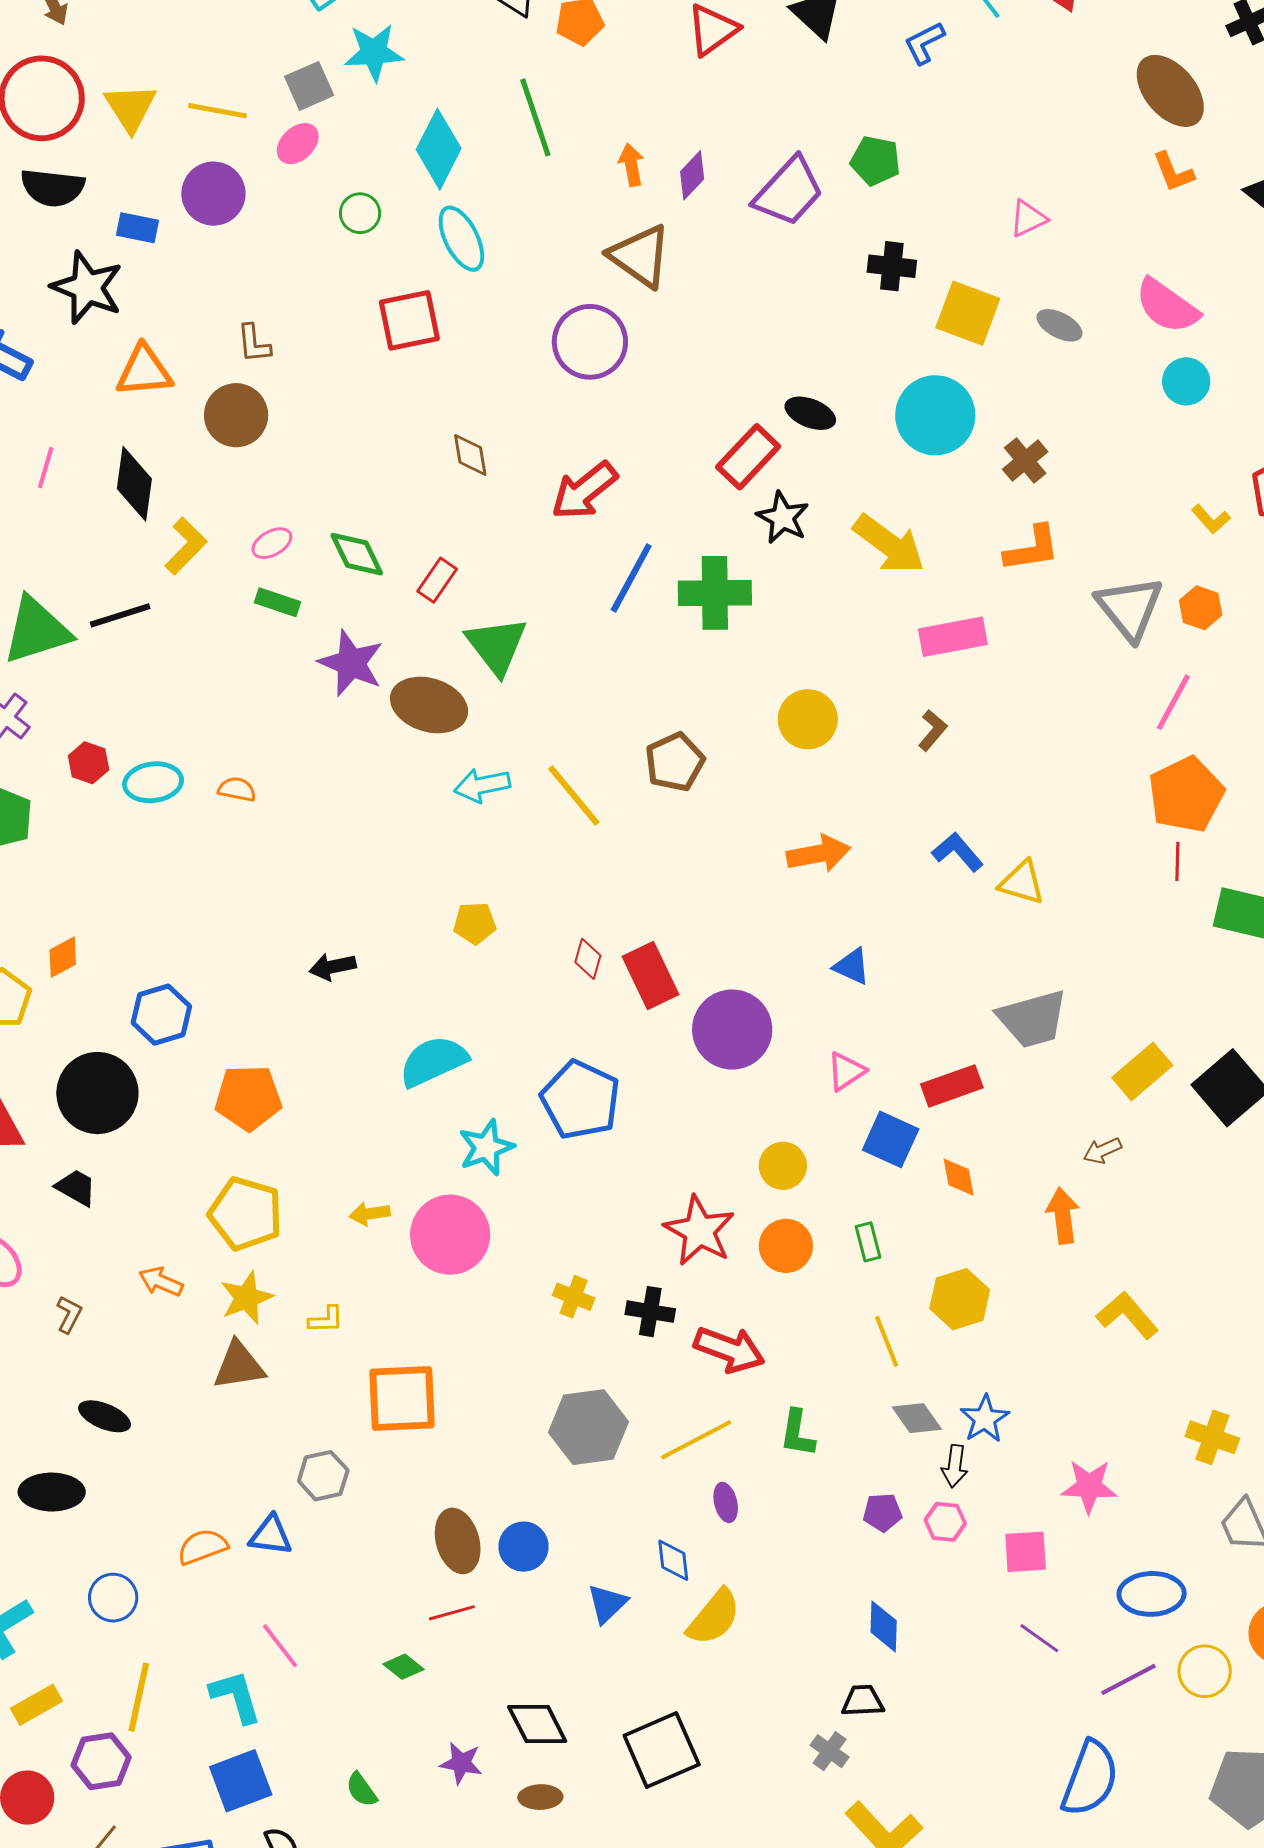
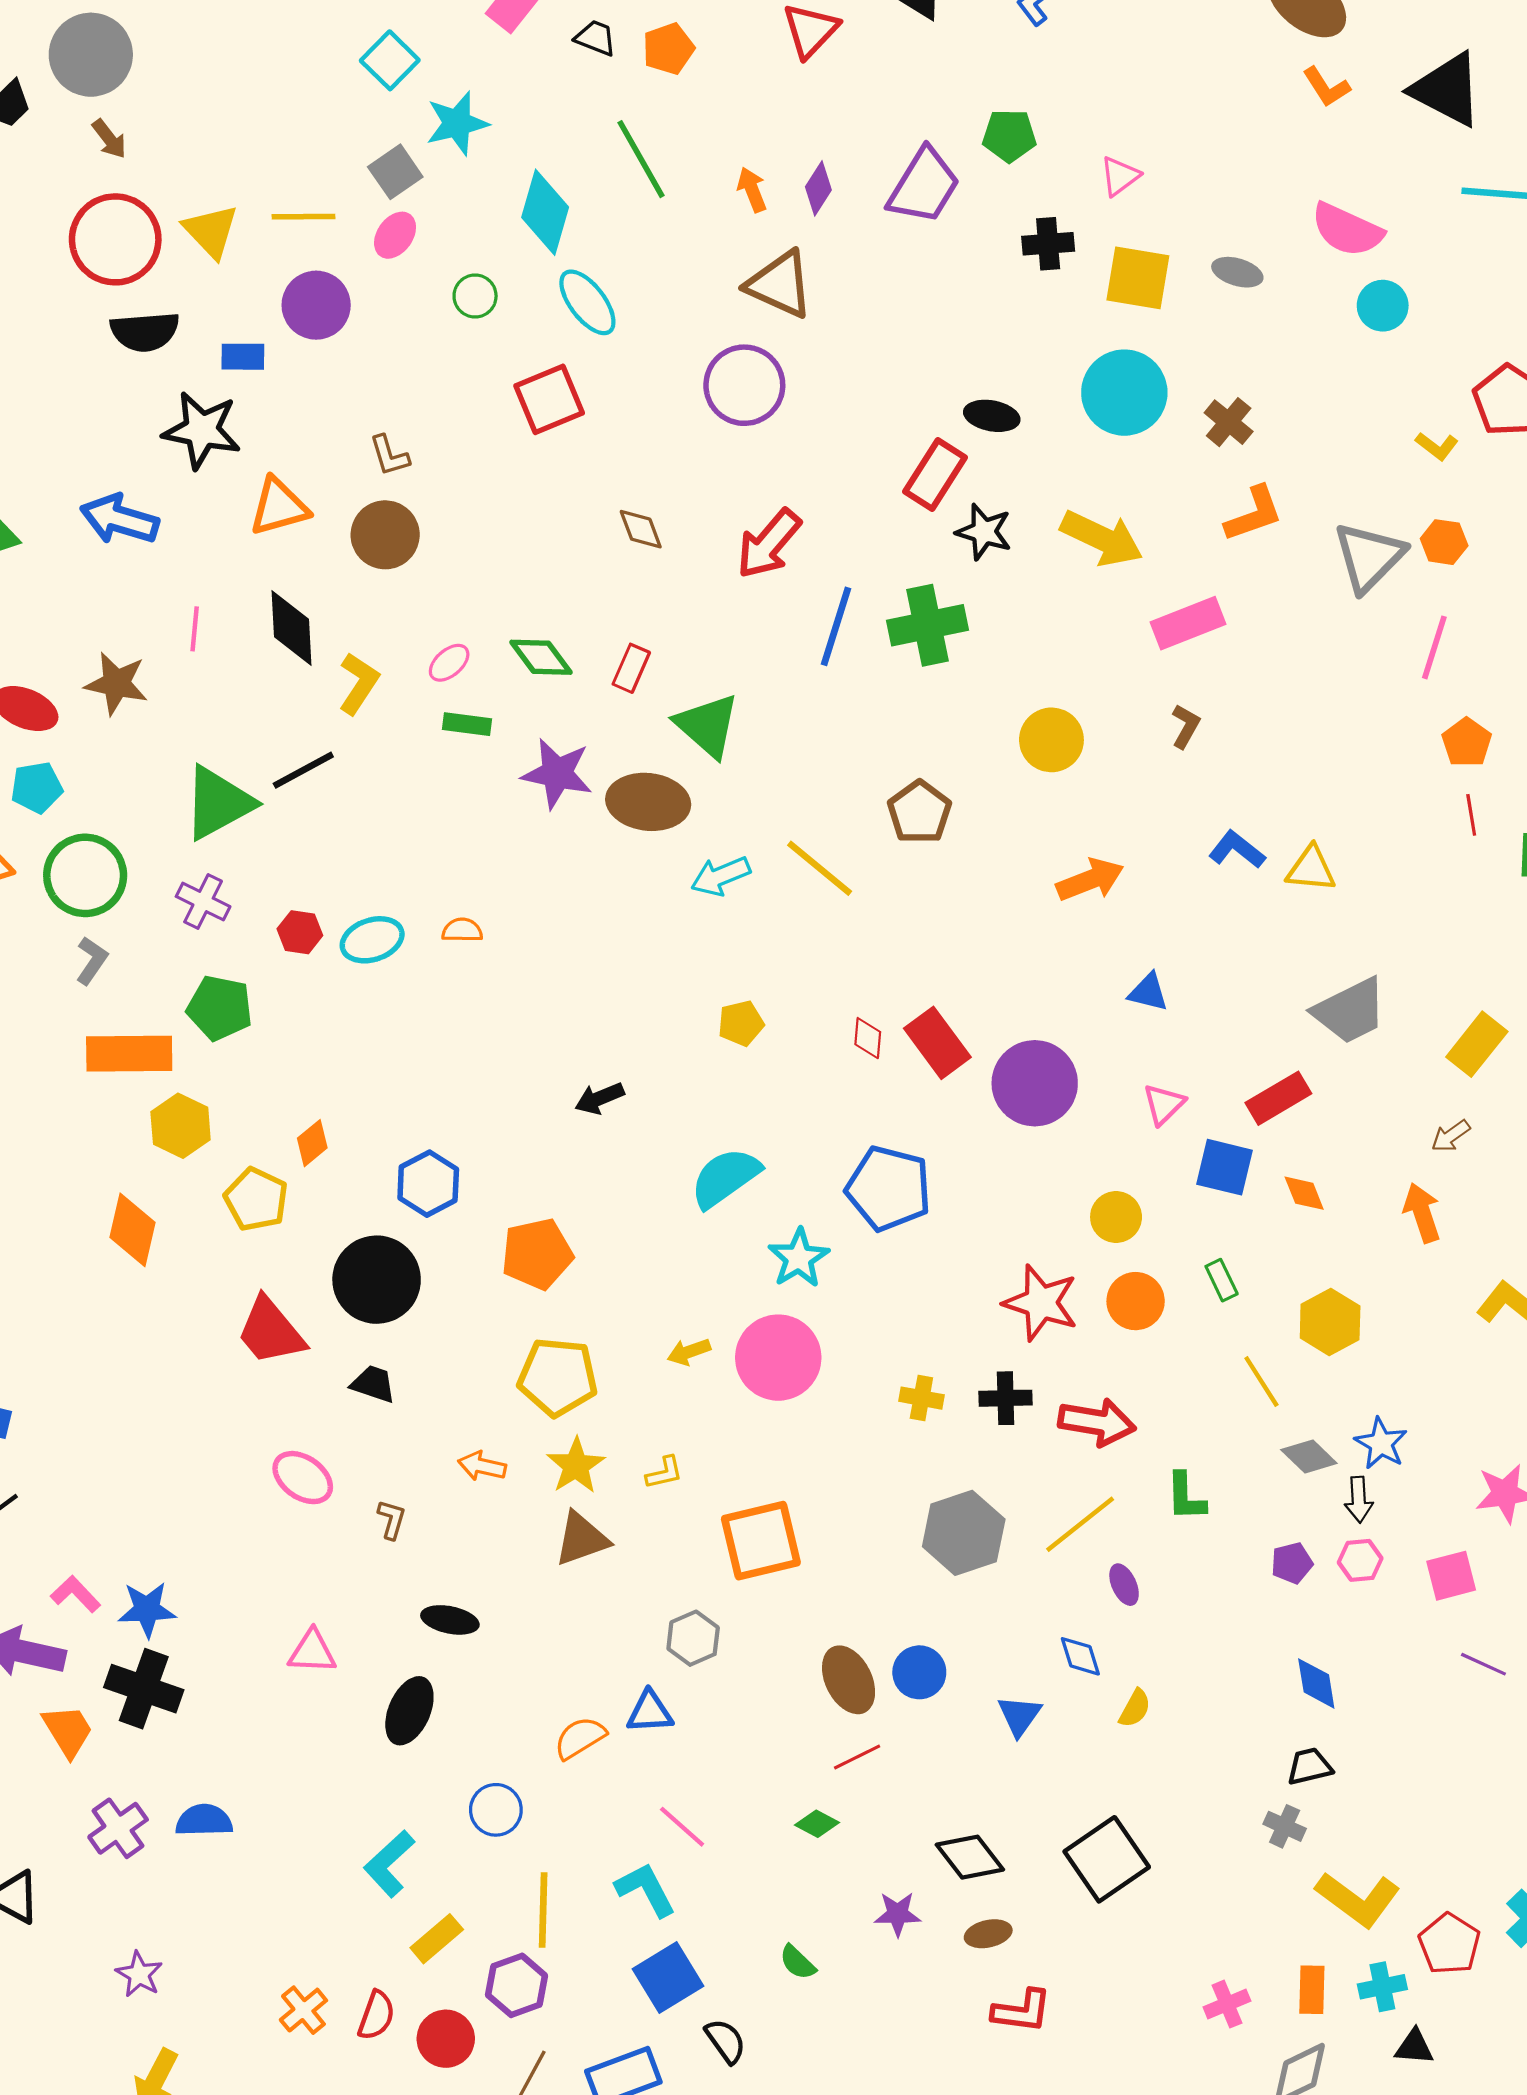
pink triangle: (1028, 218) -> (1120, 176), moved
gray triangle: (1130, 608) -> (1369, 557), turned 34
orange pentagon: (1186, 795) -> (1467, 742), size x0.6
black ellipse: (52, 1492) -> (409, 1711), turned -56
yellow semicircle: (714, 1617) -> (1135, 1708), size x0.6

